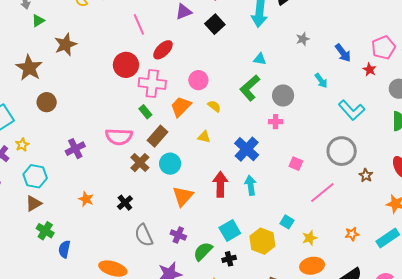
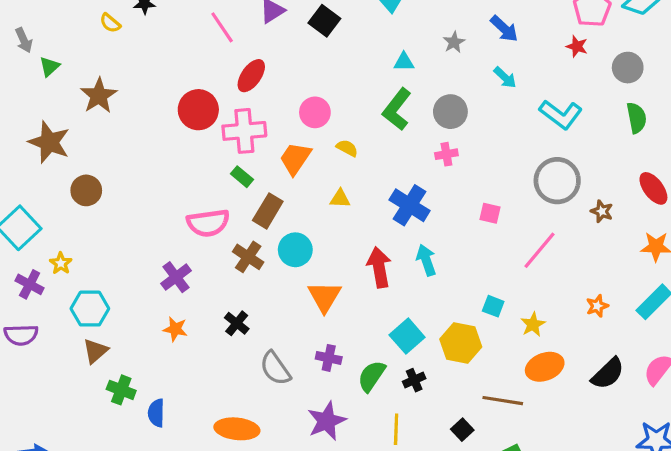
pink line: (139, 24) -> (222, 27), moved
gray star: (303, 39) -> (454, 42), moved
blue arrow: (343, 53) -> (504, 29), moved
purple cross: (75, 149) -> (176, 277), moved

